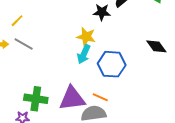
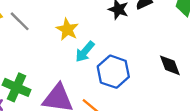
yellow star: (86, 37) -> (67, 29), moved

